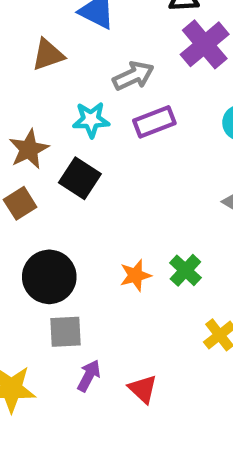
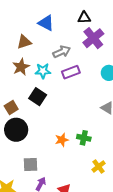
brown star: (29, 149) -> (21, 67), moved
green cross: (185, 270) -> (84, 138), turned -32
black circle: (49, 277) -> (16, 130), moved

